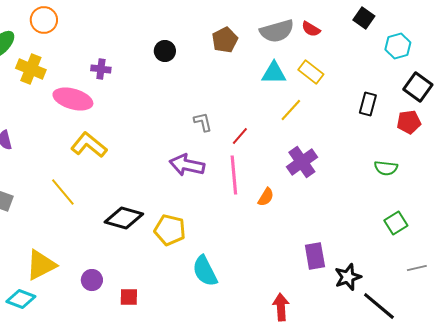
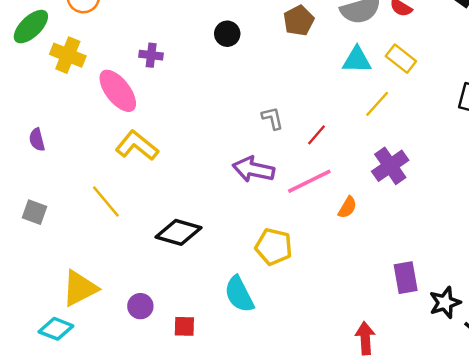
pink ellipse: (73, 99) -> (118, 91), turned 36
pink line: (234, 175) -> (309, 181), turned 69
yellow pentagon: (170, 230) -> (274, 247), moved
cyan semicircle: (205, 271) -> (239, 294), moved

